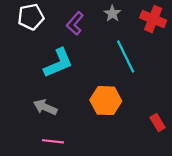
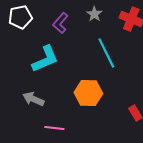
pink line: (53, 141) -> (54, 128), moved

